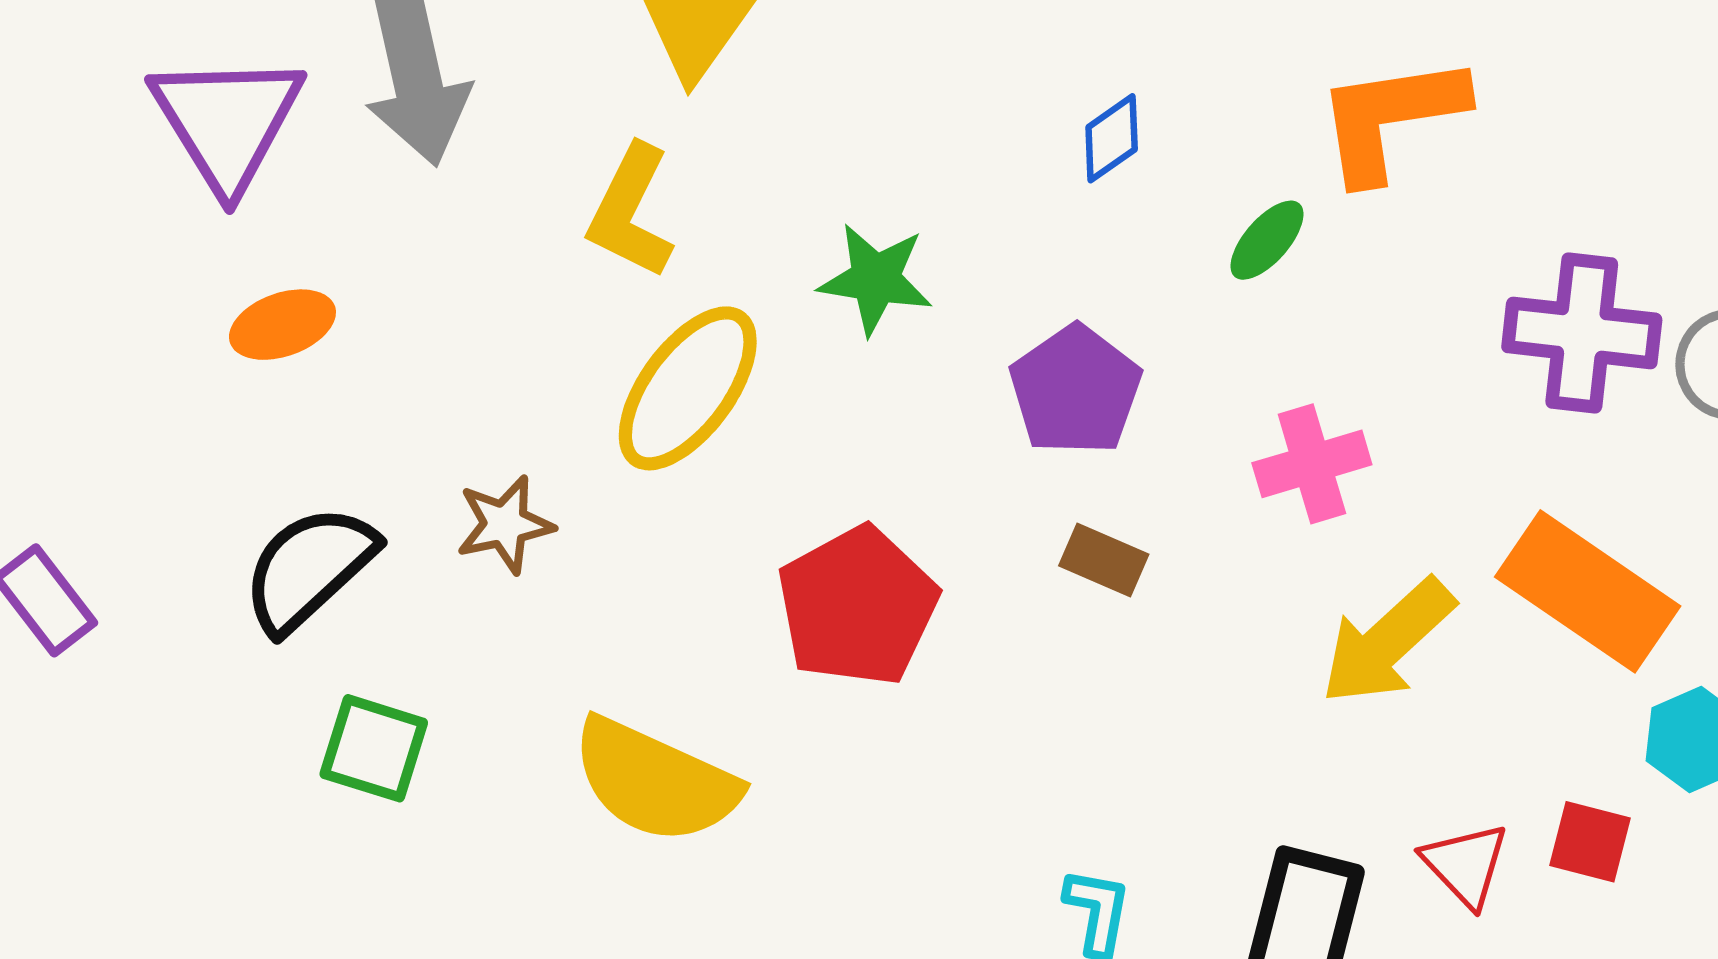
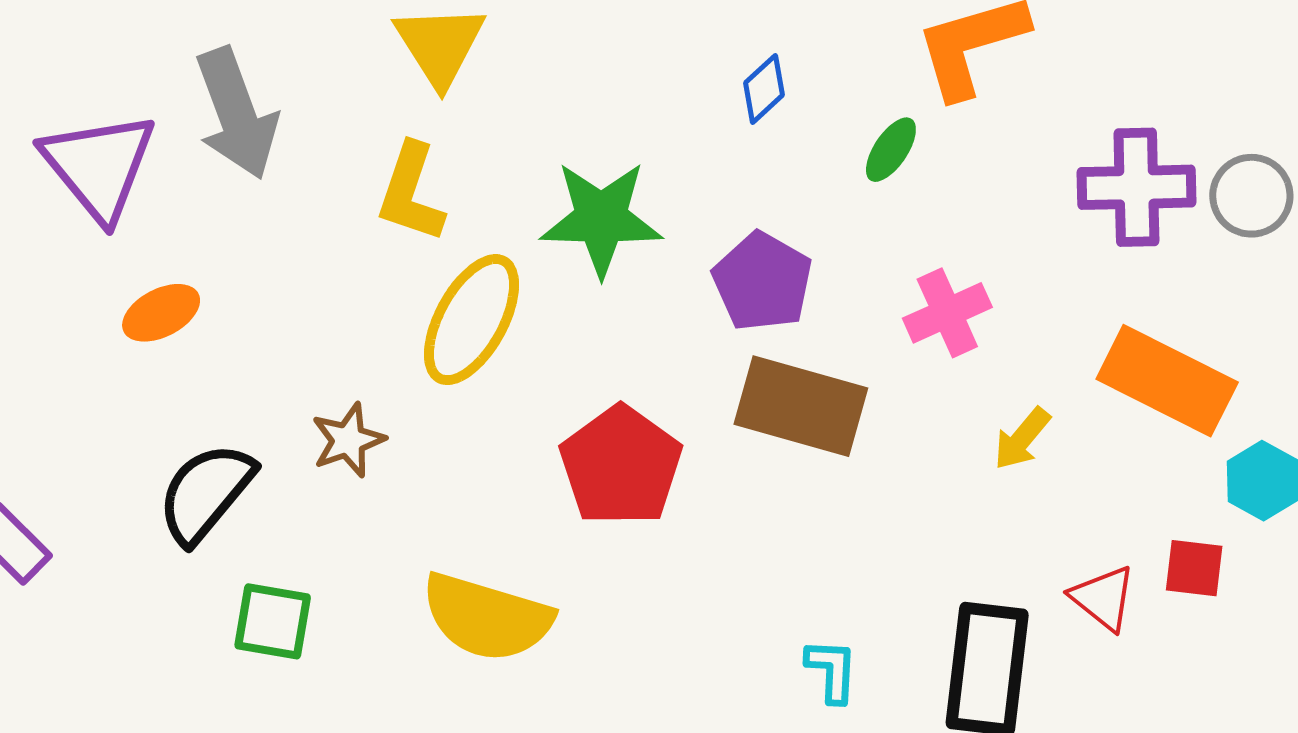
green star: (876, 279) -> (601, 219), size x1.4
brown rectangle: (1104, 560) -> (801, 406), size x2.0
yellow arrow: (1387, 642) -> (1022, 439), size x0.6

